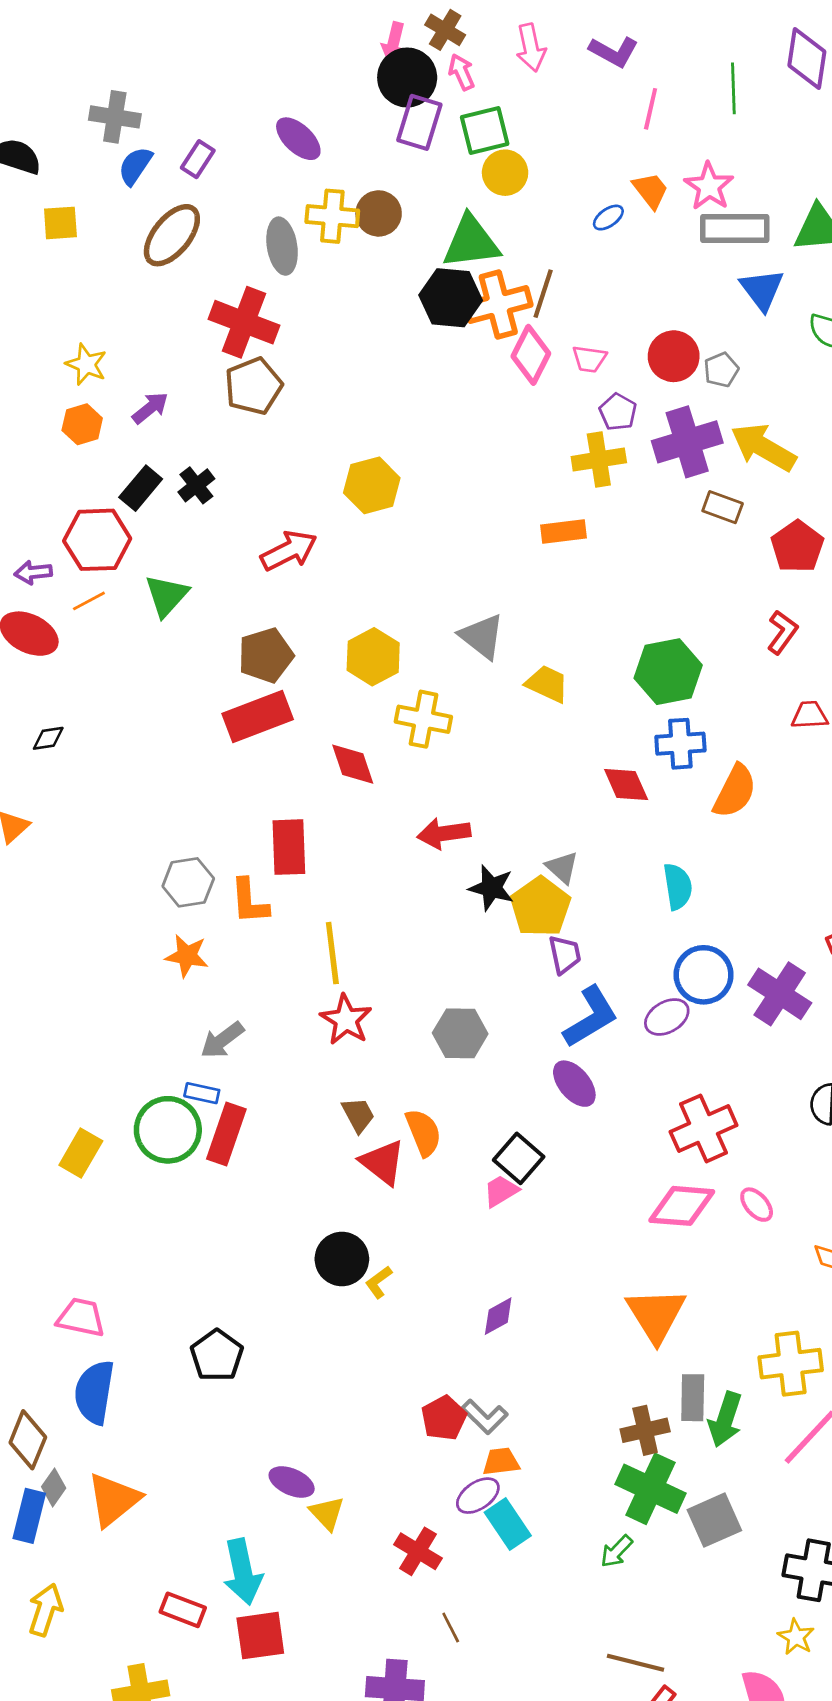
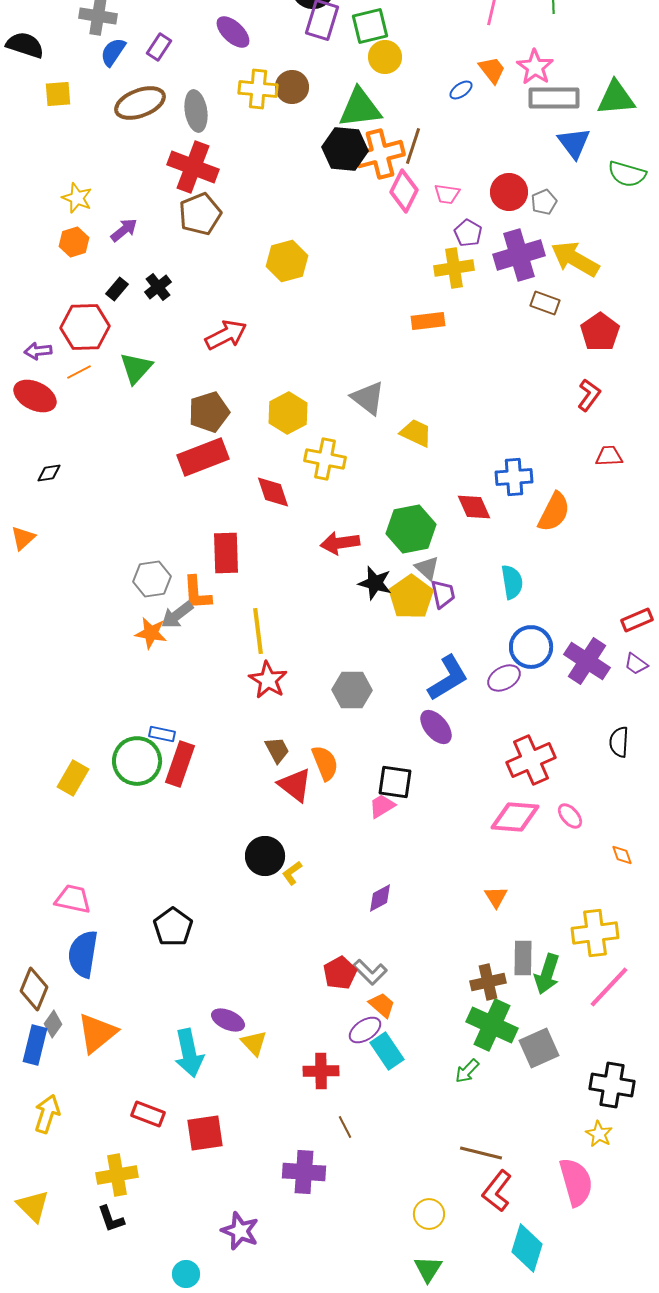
brown ellipse: (172, 235) -> (140, 103), turned 30
gray ellipse: (282, 246) -> (196, 111), moved
yellow hexagon: (372, 485) -> (287, 261), moved
black rectangle: (141, 488) -> (117, 289), size x0.7
green hexagon: (668, 672) -> (411, 529), moved
purple trapezoid: (565, 954) -> (443, 594), moved
gray arrow: (222, 1040) -> (177, 615), moved
black square: (519, 1158) -> (395, 782), turned -33
orange triangle: (656, 1315) -> (496, 897), size x0.5
orange trapezoid: (501, 1462) -> (382, 1005), turned 48
red cross: (418, 1551) -> (321, 1071), turned -32
cyan arrow: (243, 1572) -> (189, 1053), moved

